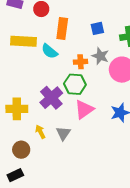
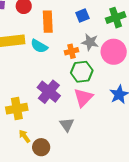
green hexagon: (75, 84) -> (82, 72), moved
yellow arrow: (40, 132) -> (24, 136), moved
brown circle: (21, 150) -> (41, 147), moved

